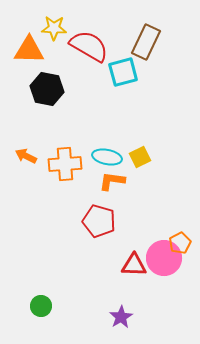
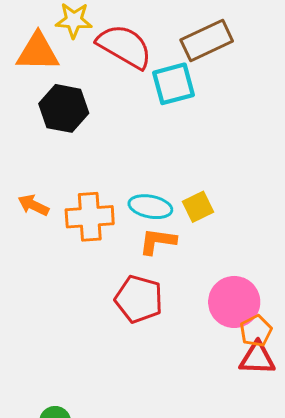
brown rectangle: (146, 42) -> (207, 41), turned 40
pink circle: (164, 258) -> (234, 302), moved
red triangle: (134, 265) -> (257, 358), moved

